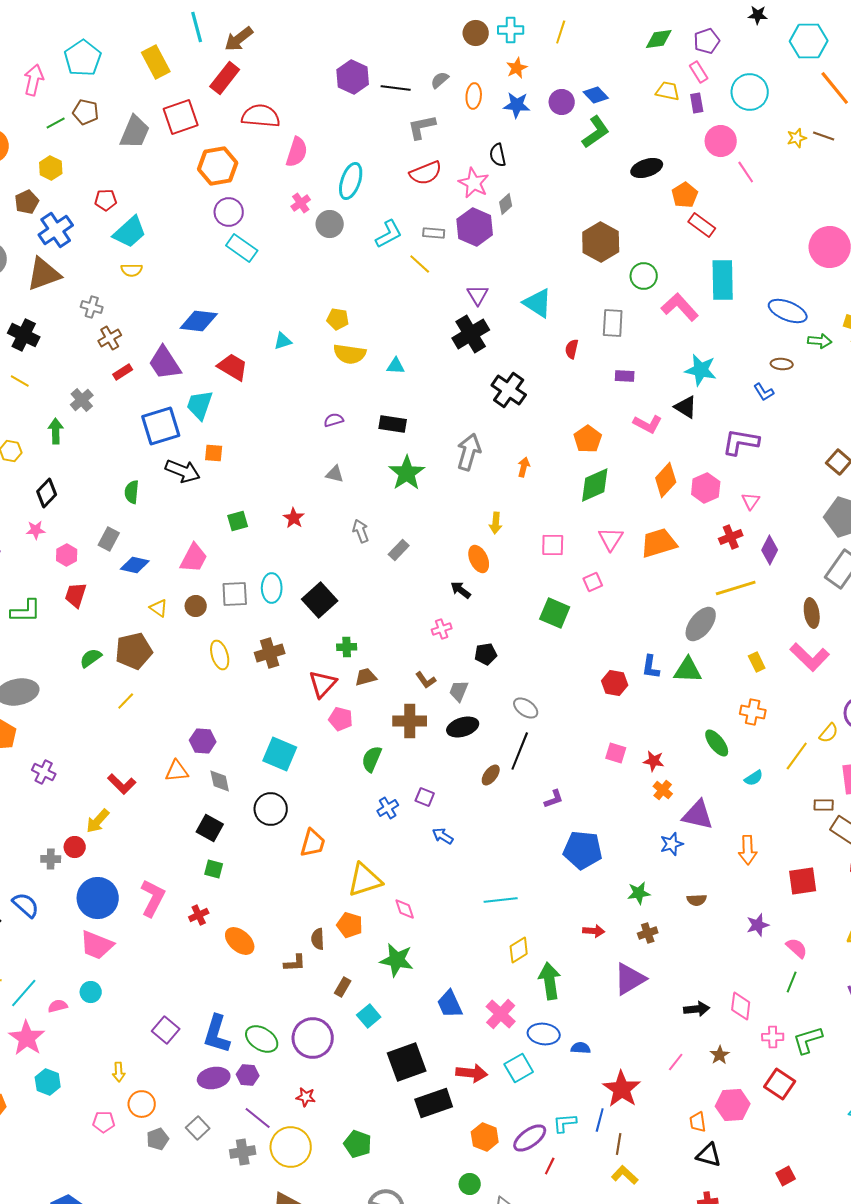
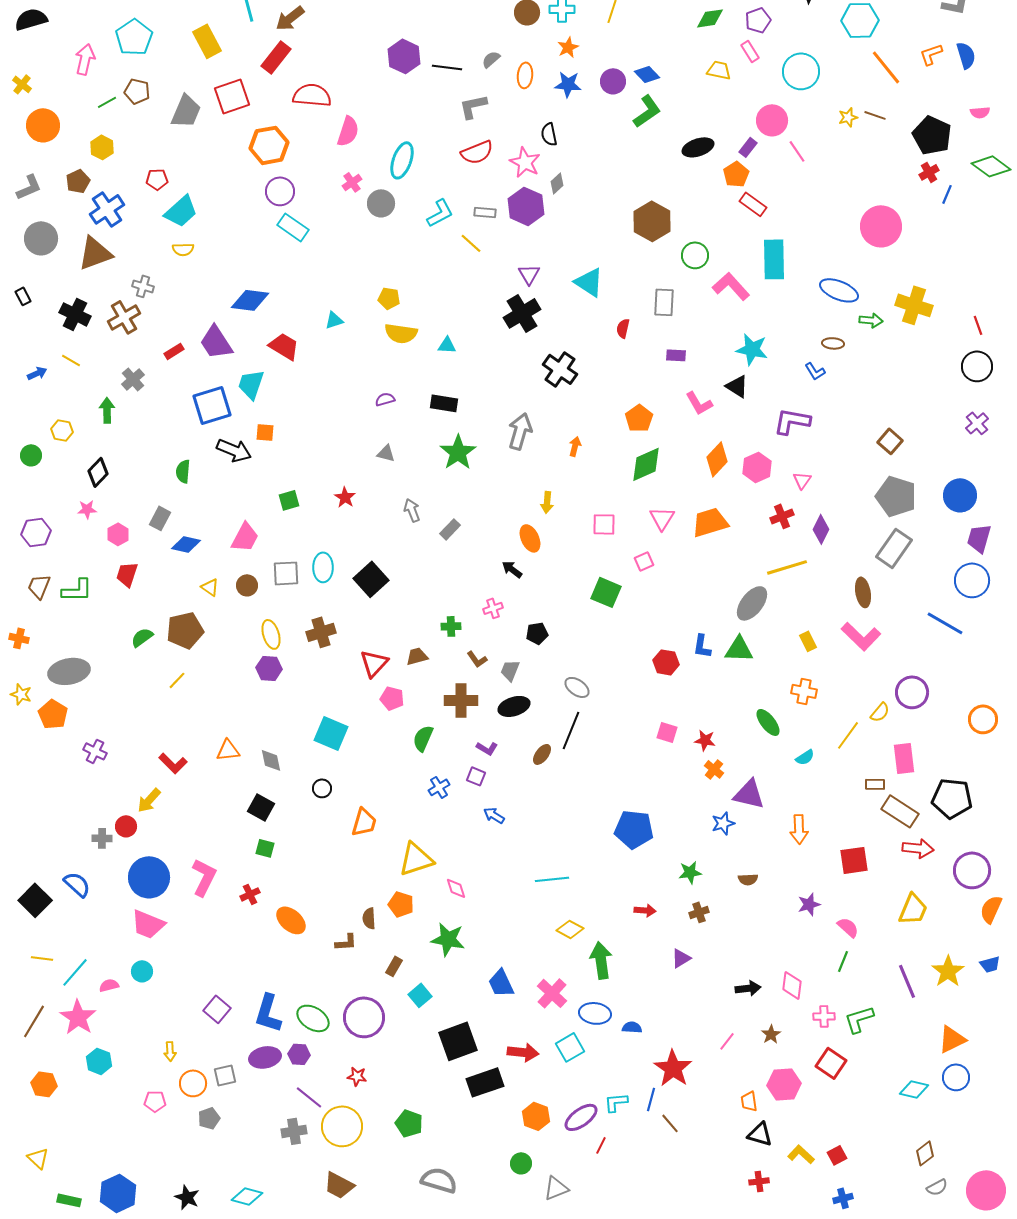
purple rectangle: (697, 103) -> (748, 147), moved, turned 48
brown cross: (110, 338) -> (124, 317), moved, size x1.4
pink L-shape: (648, 424) -> (699, 403), turned 32
green cross: (347, 647) -> (451, 626), moved
purple hexagon: (203, 741) -> (269, 668), moved
purple L-shape: (554, 799) -> (487, 748), moved, turned 50
black circle: (271, 809) -> (322, 788), size x0.6
yellow diamond: (519, 950) -> (570, 929), turned 60
purple triangle: (630, 979) -> (681, 958), size x0.6
gray square: (198, 1128) -> (225, 1075), moved, turned 30
brown line: (619, 1144) -> (670, 1123), turned -50
yellow L-shape: (625, 1175) -> (801, 1154), moved

